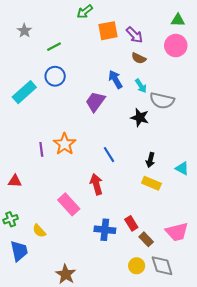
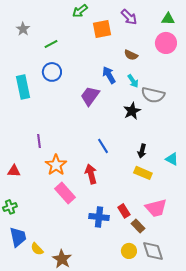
purple arrow: (134, 35) -> (129, 17), moved
cyan rectangle: (24, 92) -> (23, 87), turned -60
black star: (140, 118) -> (132, 111), turned 30
orange star: (65, 144) -> (56, 165), moved
yellow semicircle: (39, 231) -> (37, 249), moved
pink trapezoid: (177, 232) -> (156, 208), moved

